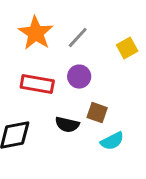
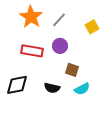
black semicircle: (67, 125) -> (52, 88), moved

